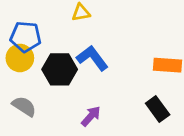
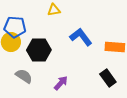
blue L-shape: (92, 58) -> (81, 37), moved
gray semicircle: (24, 106) -> (24, 76), moved

